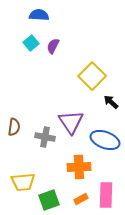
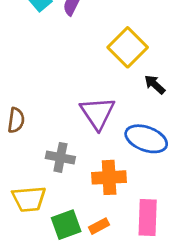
gray cross: (45, 137) -> (60, 157), moved
orange rectangle: (81, 199) -> (99, 226), moved

